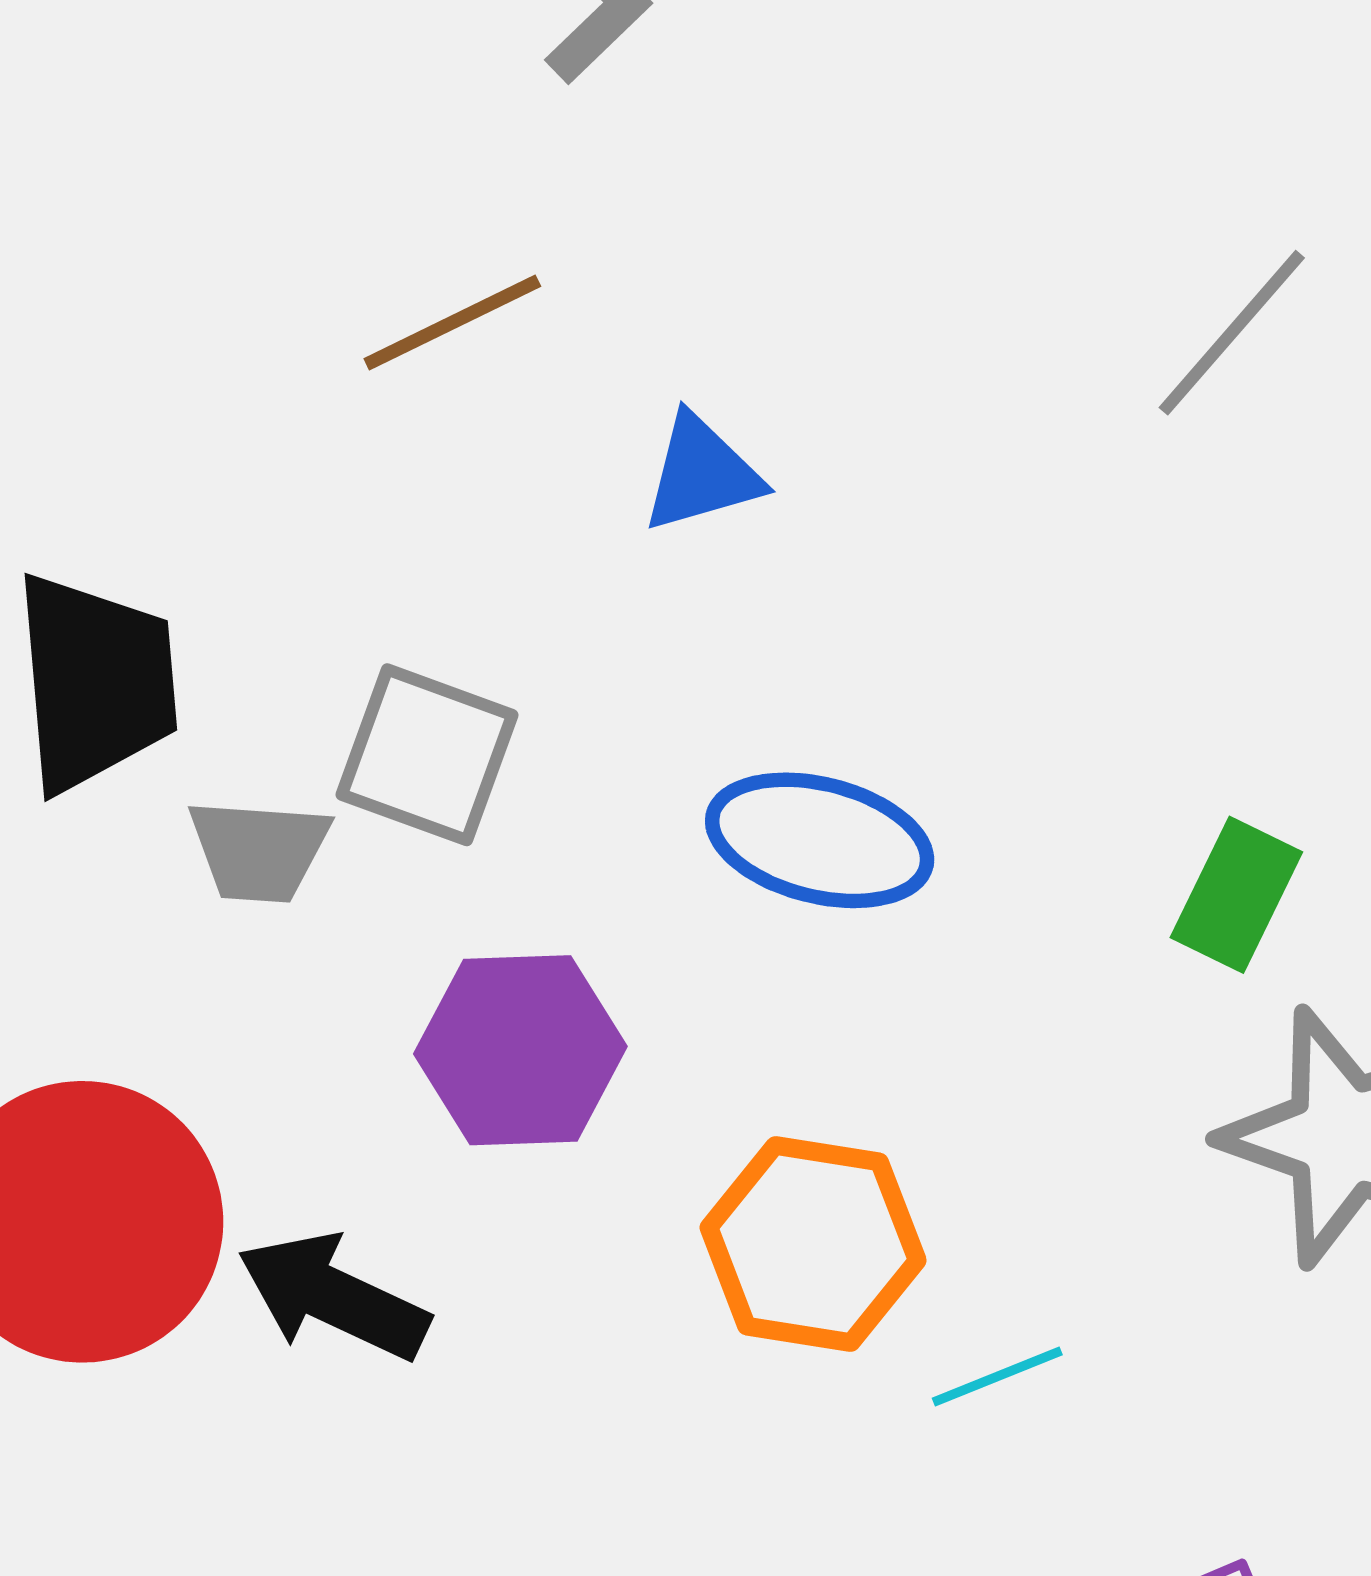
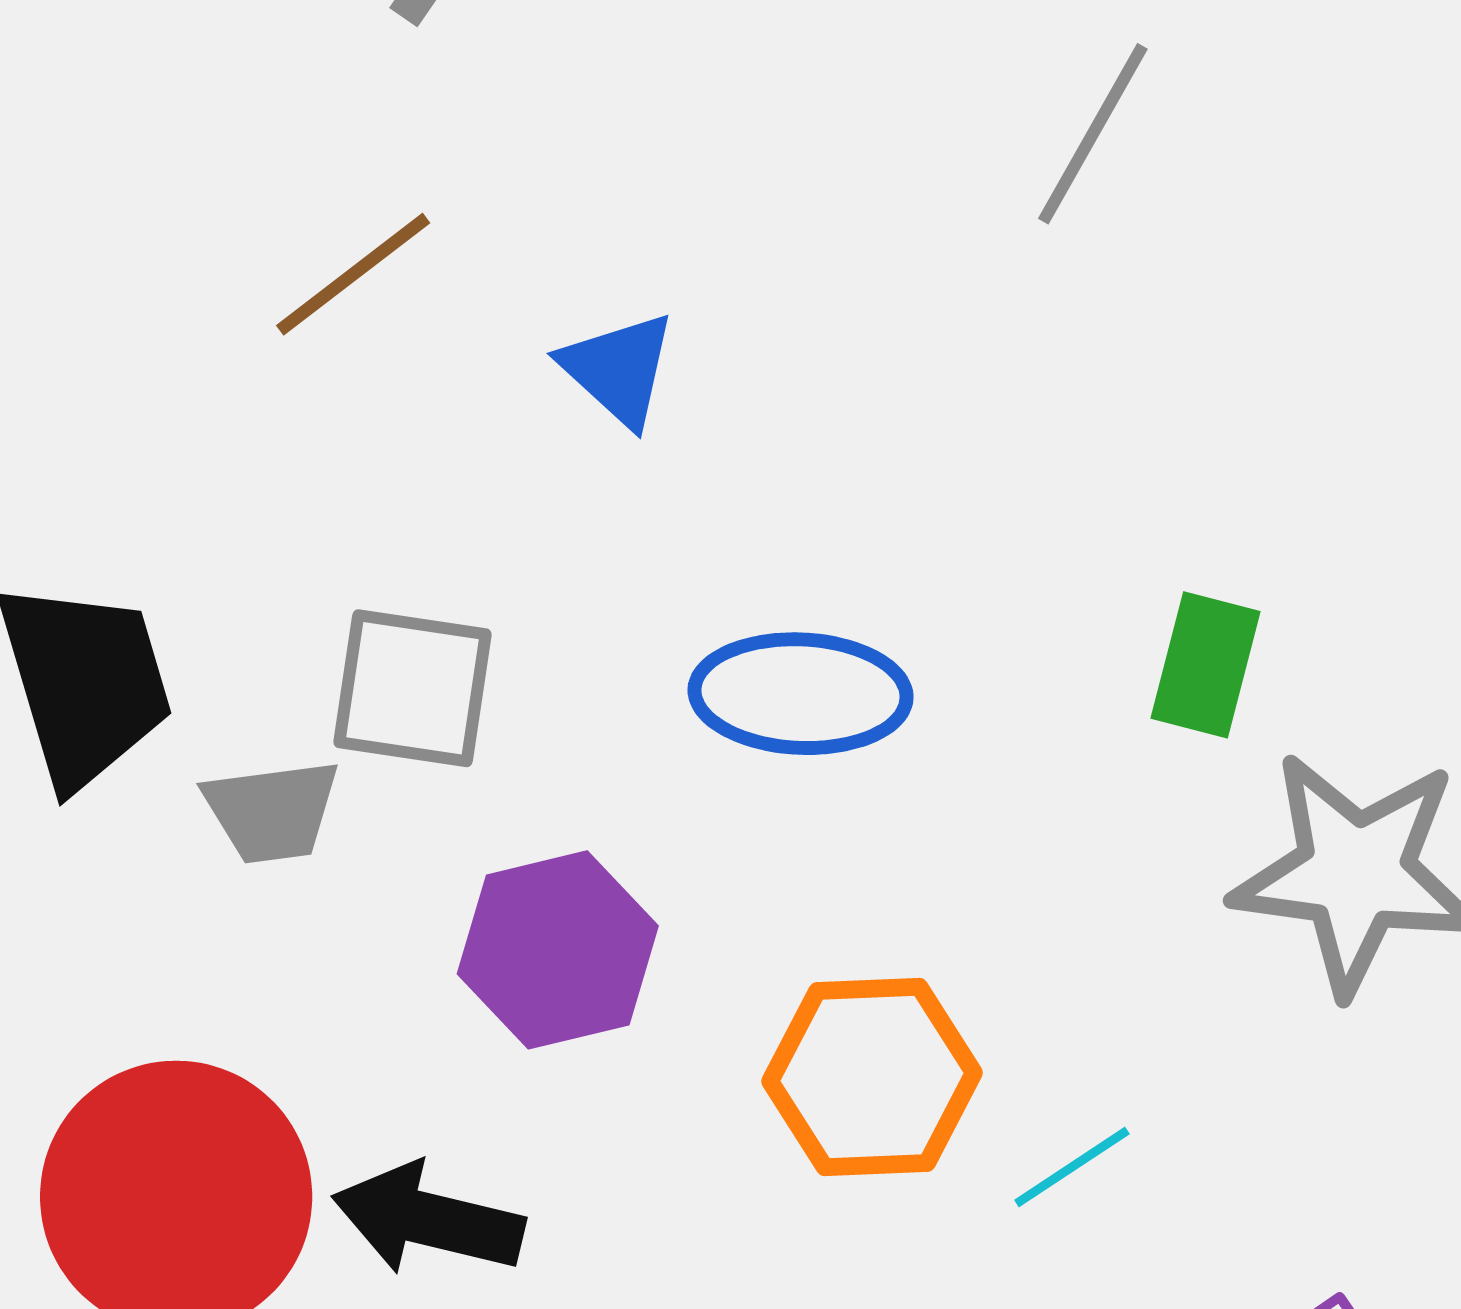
blue triangle: (702, 474) -> (618, 369), turned -50

